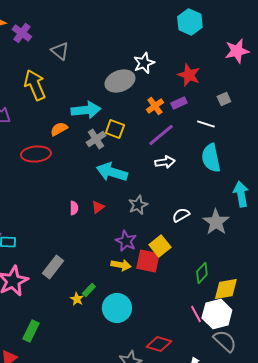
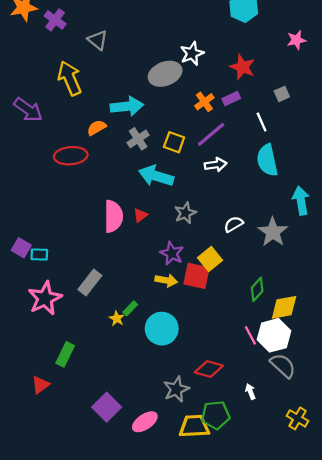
pink star: (237, 51) -> (296, 40), size x0.7
white line: (206, 124) -> (262, 122), turned 48
yellow square: (115, 129) -> (174, 142), moved
pink semicircle: (74, 208) -> (113, 216), size x2.0

